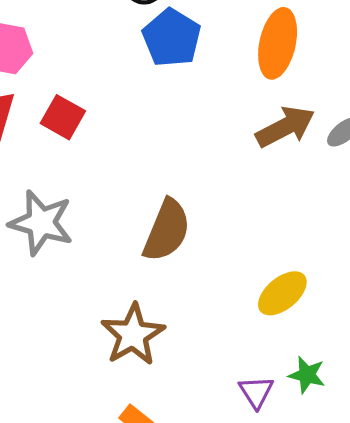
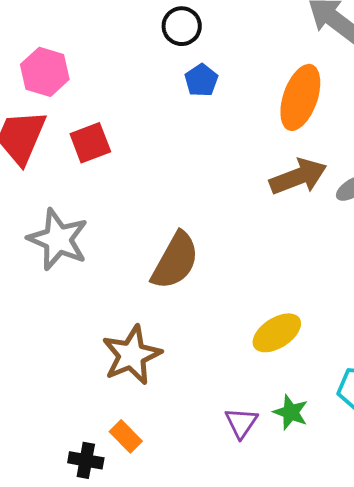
blue pentagon: (172, 38) -> (201, 80), size x0.6
red square: (63, 117) -> (90, 143), turned 33

